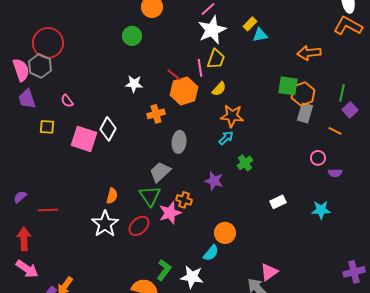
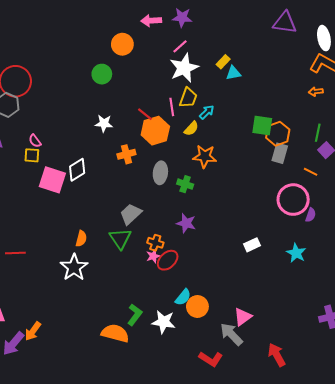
orange arrow: (309, 53) -> (316, 92), moved, size x0.6
yellow square: (47, 127) -> (32, 155), moved
white diamond: (108, 129) -> (77, 170), turned 30
cyan arrow: (226, 138) -> (207, 112), moved
gray ellipse: (179, 142) -> (160, 173), moved
pink circle: (318, 158) -> (293, 200), size x2.0
green cross: (245, 163) -> (185, 184), moved, turned -35
purple semicircle: (335, 173) -> (311, 215), turned -72
cyan star: (321, 210) -> (296, 253), turned 30
pink star: (170, 213) -> (153, 256), moved, size x0.6
red ellipse: (139, 226) -> (168, 260), moved
orange circle: (225, 233) -> (197, 306), moved

